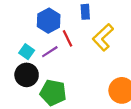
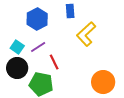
red line: (68, 38) -> (54, 62), moved

